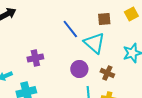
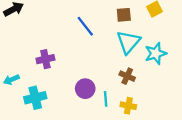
cyan triangle: (94, 43) -> (128, 42), moved, turned 30
purple circle: (79, 69) -> (85, 89), moved

